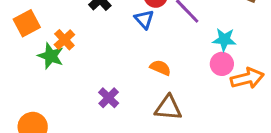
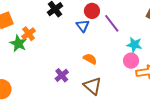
purple cross: (109, 98) -> (62, 75), moved
brown triangle: (168, 108) -> (93, 86), turned 30

